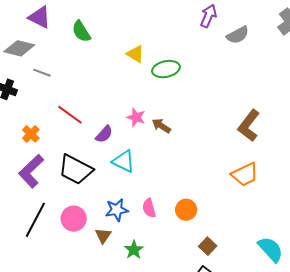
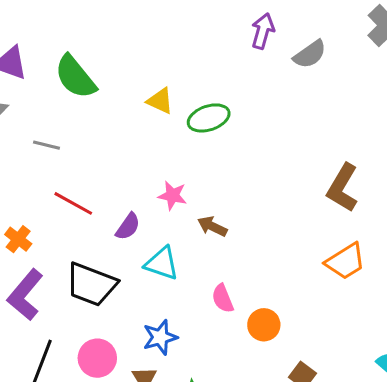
green semicircle: (81, 31) -> (75, 77), size x1.4
gray line: (42, 73) -> (47, 145), moved
brown arrow: (161, 126) -> (212, 226), moved
pink semicircle: (149, 208) -> (223, 298), moved

